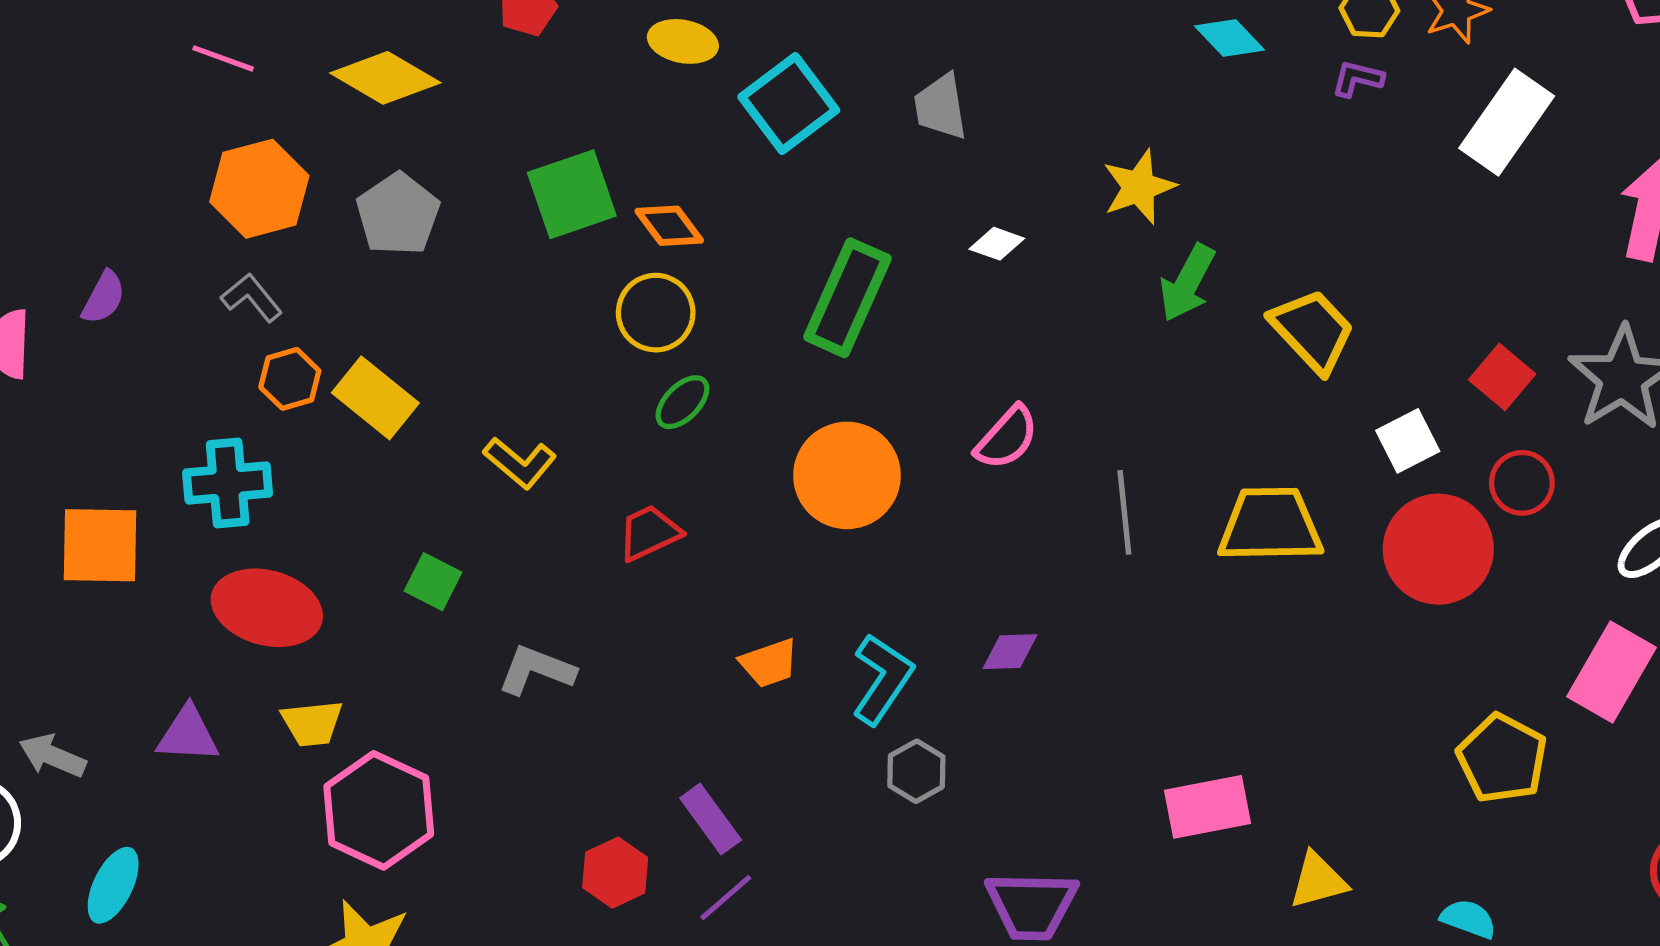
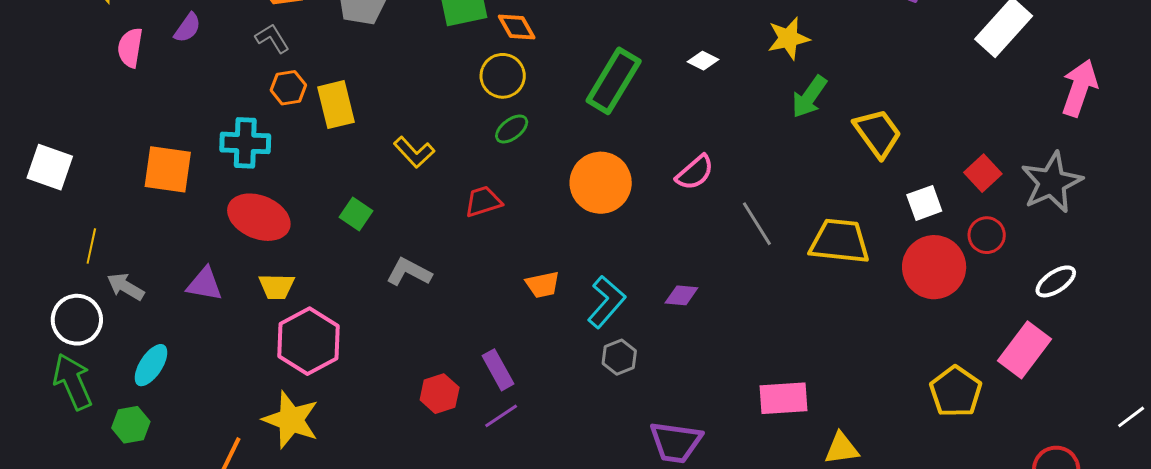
yellow rectangle: (375, 398) -> (336, 105), turned 30
gray line: (1124, 512) -> (757, 224), turned -33

